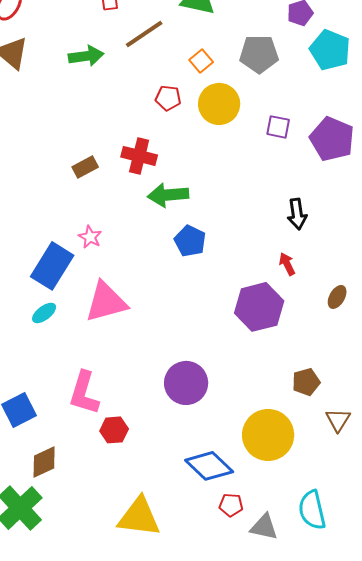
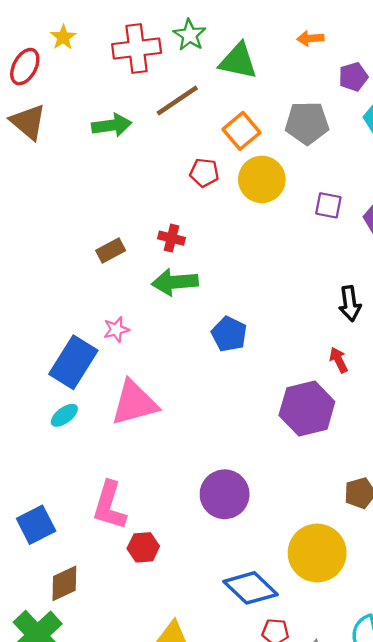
orange square: (201, 61) -> (242, 131), size x1.4
red cross: (139, 156) -> (172, 238), size x0.7
green arrow: (168, 195) -> (175, 282), moved
pink star: (90, 237) -> (116, 330), turned 30

